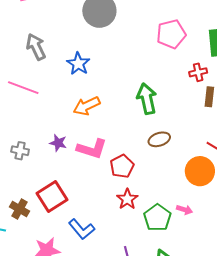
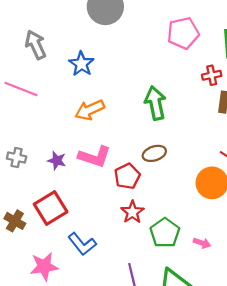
brown ellipse: (159, 139) -> (154, 153), moved
purple star: (58, 143) -> (57, 161), moved
pink arrow: (184, 210) -> (202, 243), moved

